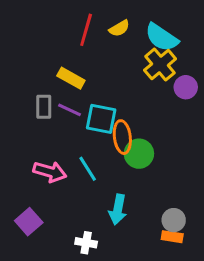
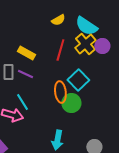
red line: (86, 30) -> (60, 50), moved
purple circle: (186, 87) -> (102, 46), moved
cyan square: (101, 119) -> (78, 80), moved, turned 35
cyan line: (88, 169) -> (22, 102), moved

